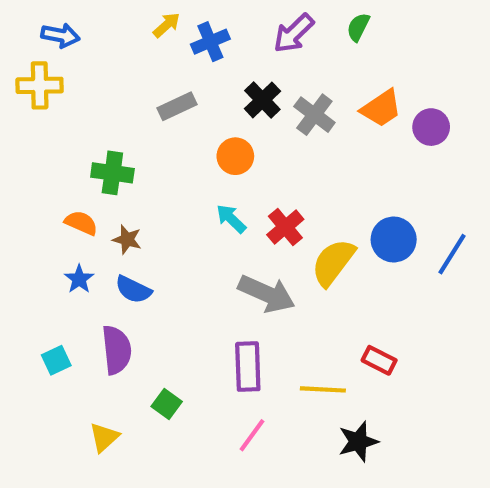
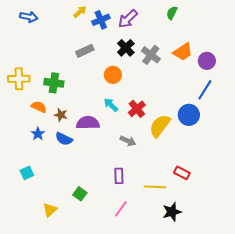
purple arrow: (294, 33) -> (128, 19), moved
yellow cross: (40, 85) -> (19, 79), moved
blue line: (452, 254) -> (205, 90), moved
gray arrow: (267, 294) -> (128, 141), size x0.6
purple semicircle: (117, 350) -> (88, 123), moved, turned -85
purple rectangle: (248, 367) -> (119, 176), size x0.7

